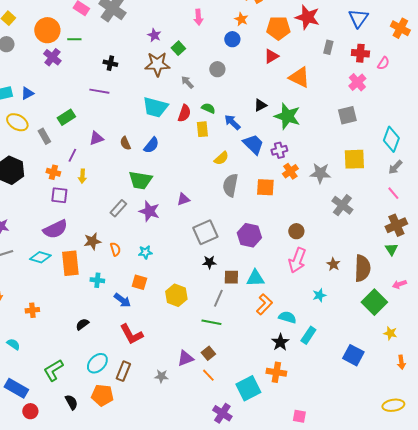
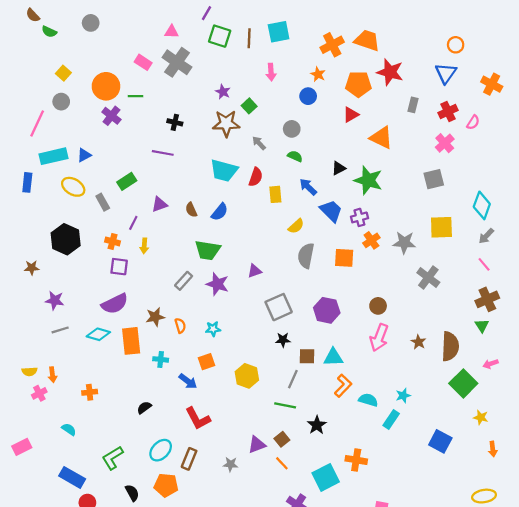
red cross: (360, 53) -> (448, 111), turned -30
green semicircle: (208, 108) -> (295, 156), moved
orange square: (139, 282) -> (206, 362), turned -35
cyan star: (319, 295) -> (403, 396), moved
black star: (280, 342) -> (317, 425), moved

